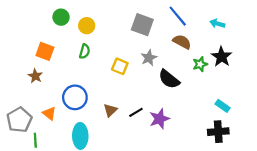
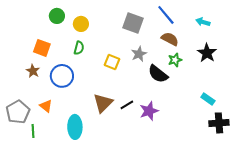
green star: (200, 64) -> (175, 60), moved
blue circle: (75, 97) -> (62, 76), moved
brown triangle: (110, 110) -> (103, 103), size x1.5
black cross: (218, 132) -> (219, 123), moved

